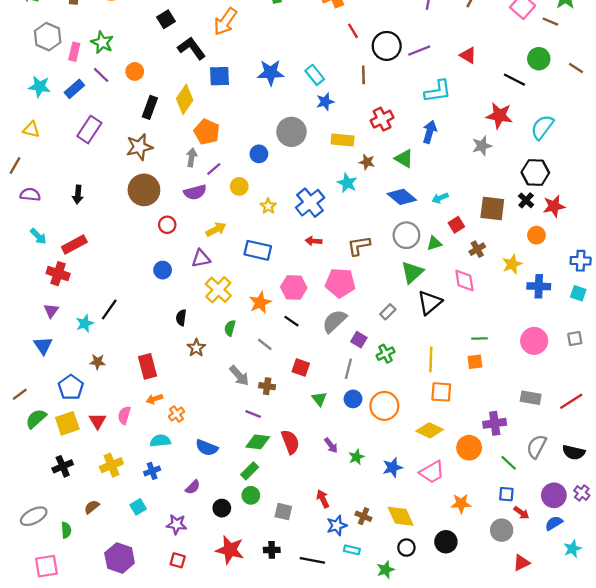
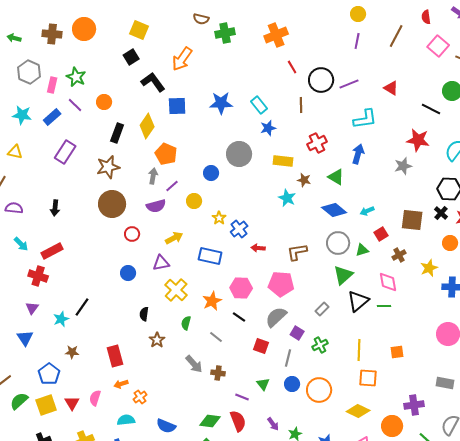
blue cross: (310, 203) -> (239, 229), moved, size x0.7
green line: (480, 339) -> (384, 306), moved
red square: (301, 368) -> (261, 346), moved
purple line: (253, 414) -> (242, 397), moved

